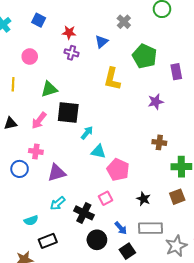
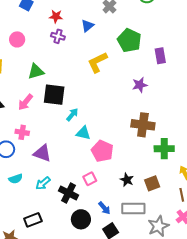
yellow L-shape: (112, 79) -> (97, 62), turned 50
brown cross: (159, 142) -> (143, 125), size x1.6
purple triangle: (57, 173) -> (42, 153), turned 36
brown square: (177, 197) -> (152, 183), moved
cyan semicircle: (31, 220) -> (16, 179), moved

